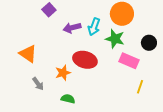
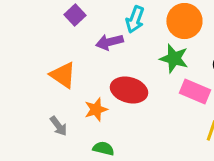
cyan arrow: (94, 27) -> (135, 20), moved
orange triangle: (28, 54) -> (63, 75), moved

